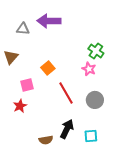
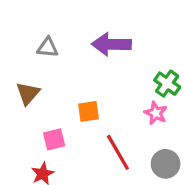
purple arrow: (49, 21) -> (111, 44), moved
orange square: (48, 68) -> (88, 111), turned 32

